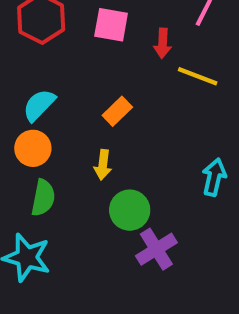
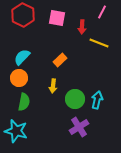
cyan arrow: (214, 177) -> (97, 100), moved
green circle: (130, 210) -> (75, 99), moved

